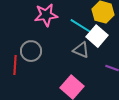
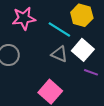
white square: (97, 36) -> (83, 50), moved

